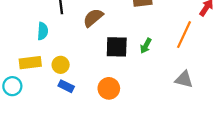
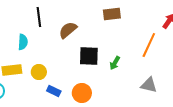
green arrow: (146, 46) -> (115, 63), moved
blue rectangle: (66, 86) -> (54, 91), moved

